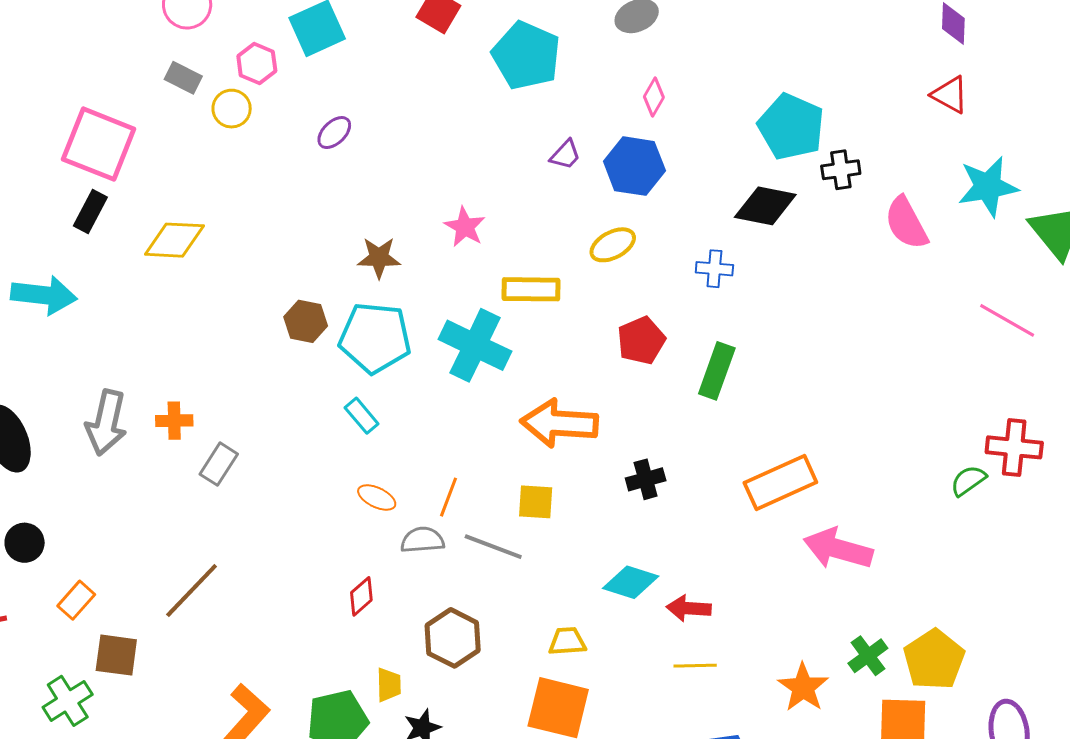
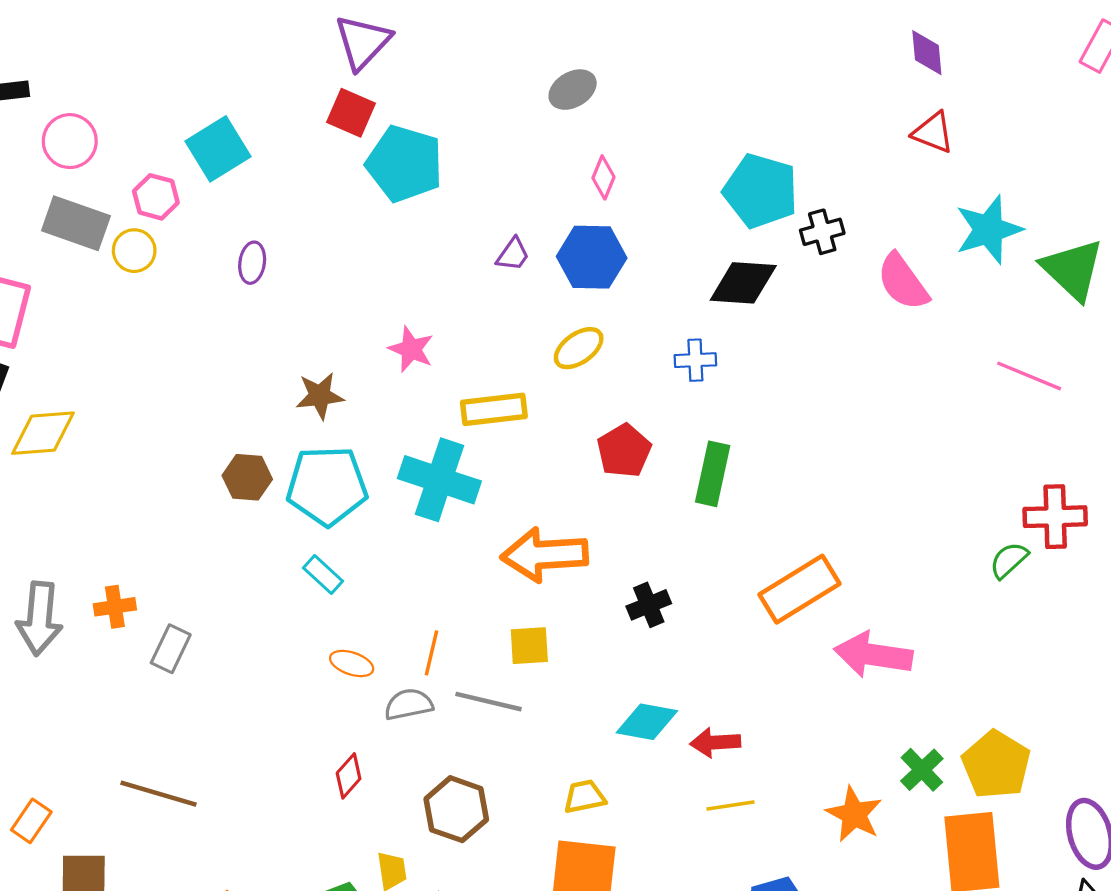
cyan pentagon: (526, 56) -> (405, 164), moved
gray rectangle: (183, 78) -> (76, 223), size x1.6
purple ellipse: (334, 133) -> (252, 263), turned -30
yellow diamond: (174, 240) -> (43, 433), moved
brown line: (192, 591) -> (158, 794), turned 70

